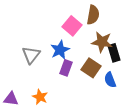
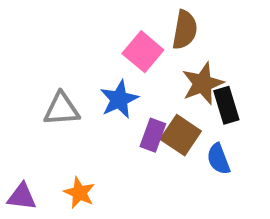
brown star: (102, 42) -> (203, 83), turned -30
gray triangle: (31, 55) -> (61, 109), turned 48
purple rectangle: (66, 68) -> (153, 135), moved

